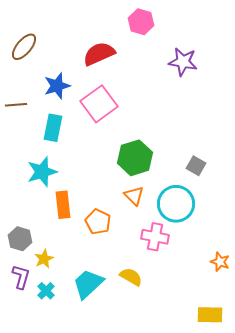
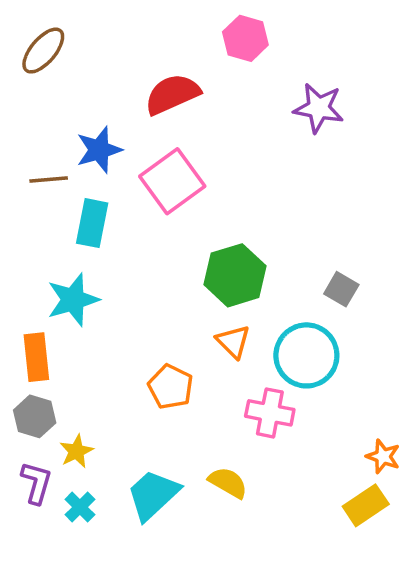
brown ellipse: (24, 47) -> (43, 51), moved
brown line: (16, 105) -> (49, 179), moved
orange rectangle: (63, 205) -> (36, 357), moved
yellow rectangle: (210, 315) -> (366, 505), moved, turned -35

